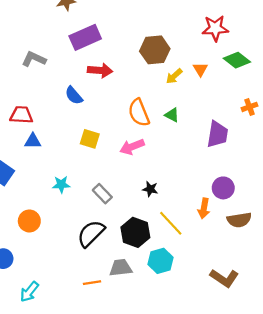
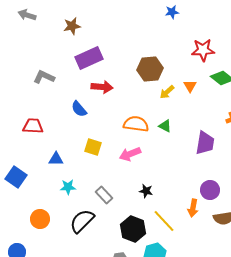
orange semicircle: (139, 113) -> (136, 124), turned 120
blue triangle: (33, 141) -> (56, 159), moved
black semicircle: (91, 234) -> (82, 221), moved

